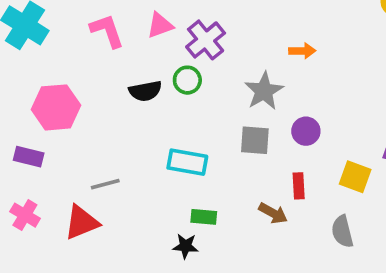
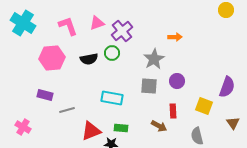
pink hexagon: (56, 107) -> (52, 58), moved
purple rectangle: (29, 157) -> (45, 95), moved
red triangle: (81, 222) -> (91, 131), moved

